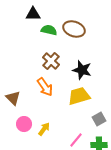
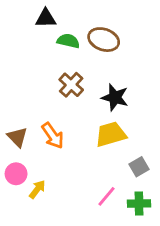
orange arrow: (45, 87) -> (53, 136), moved
pink circle: (24, 124) -> (16, 174), moved
yellow arrow: (44, 129) -> (37, 189), moved

